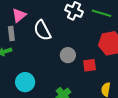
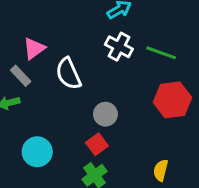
gray rectangle: (11, 33) -> (21, 76), turned -40
red square: (89, 65) -> (97, 144), moved, turned -32

